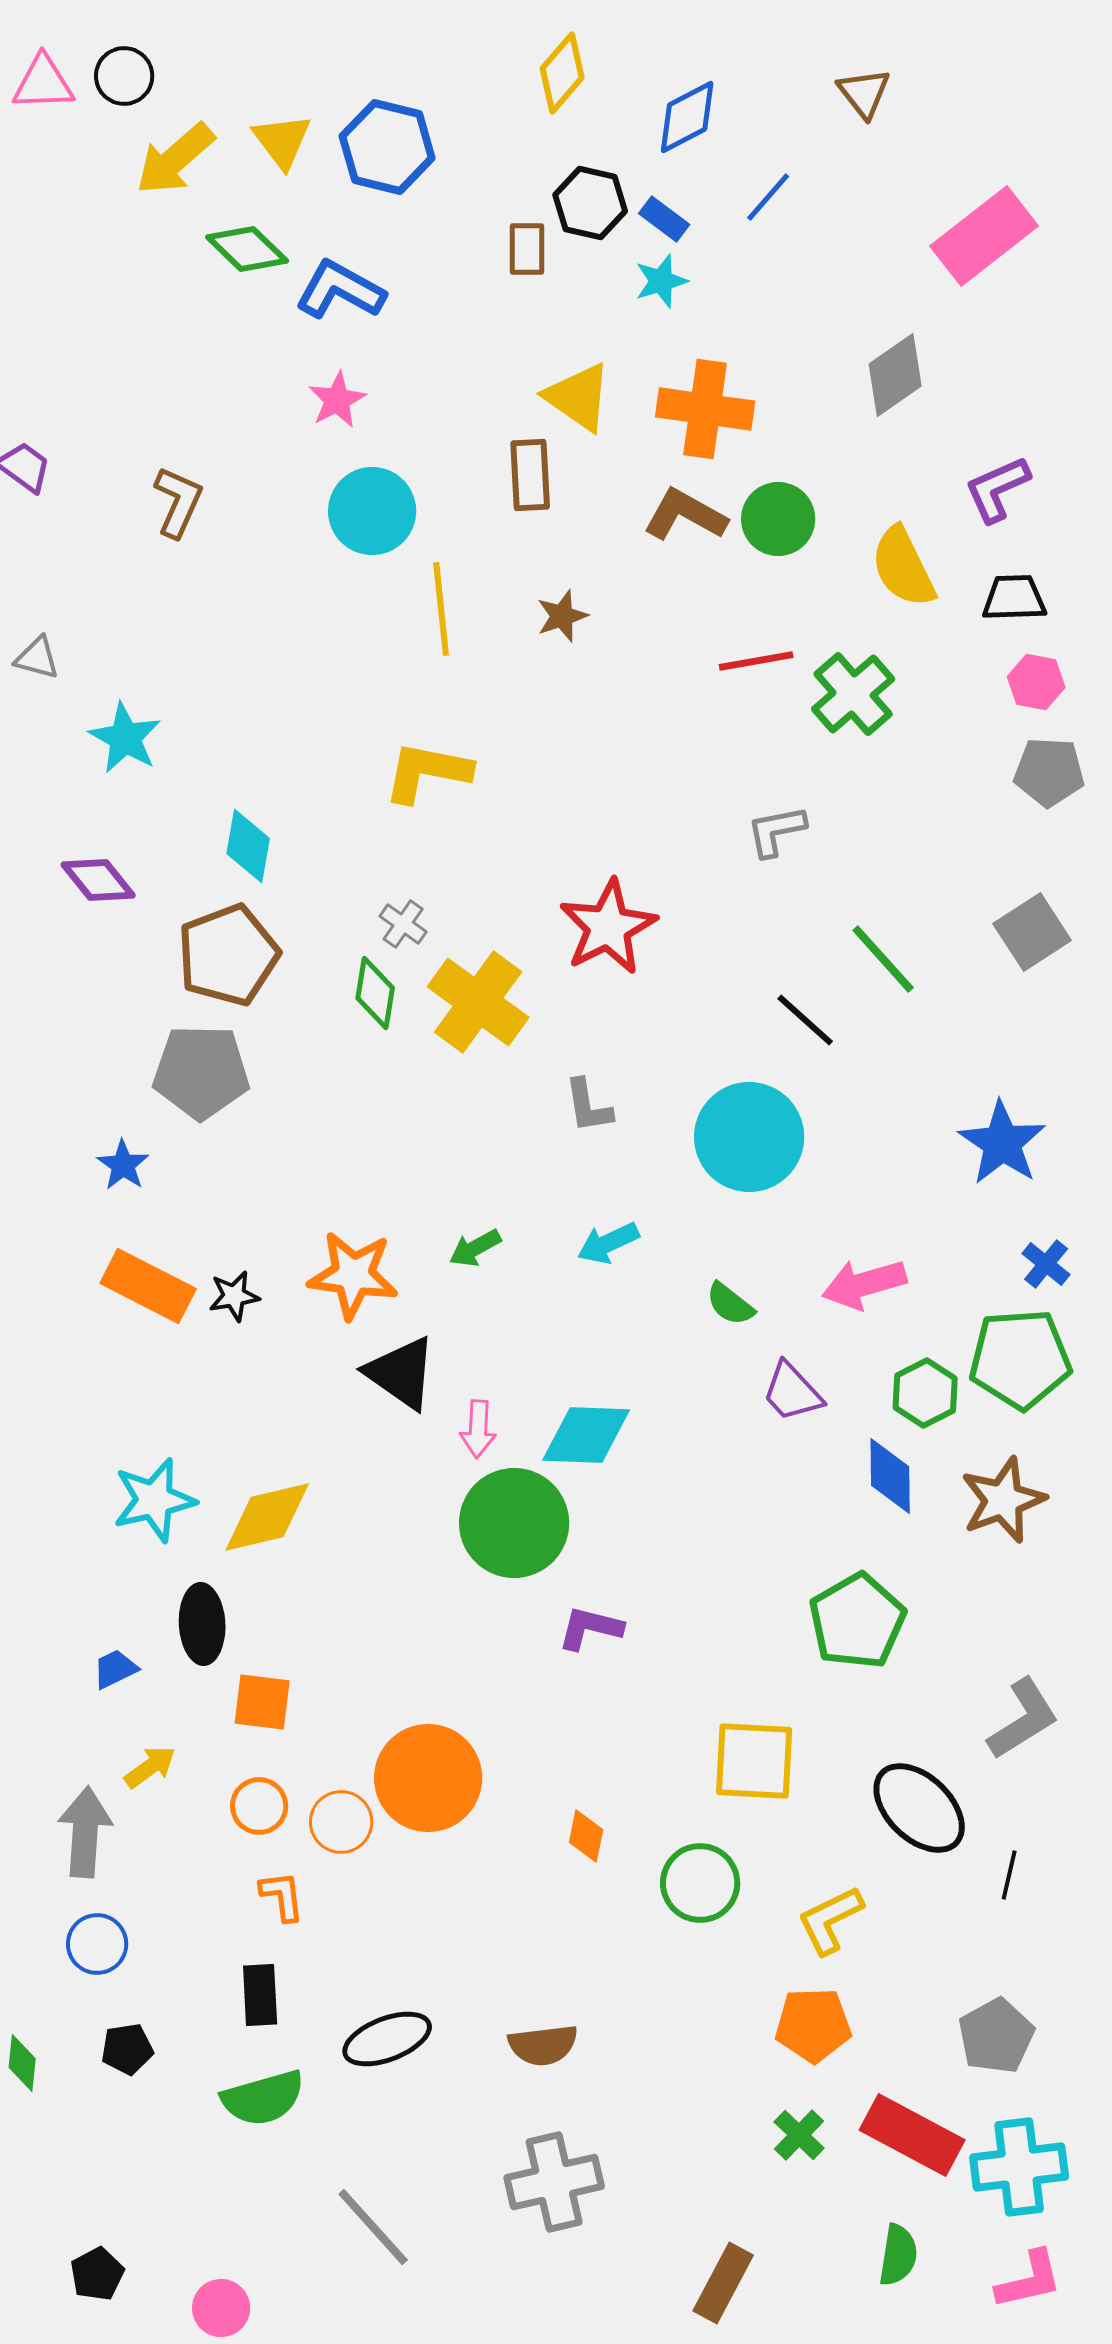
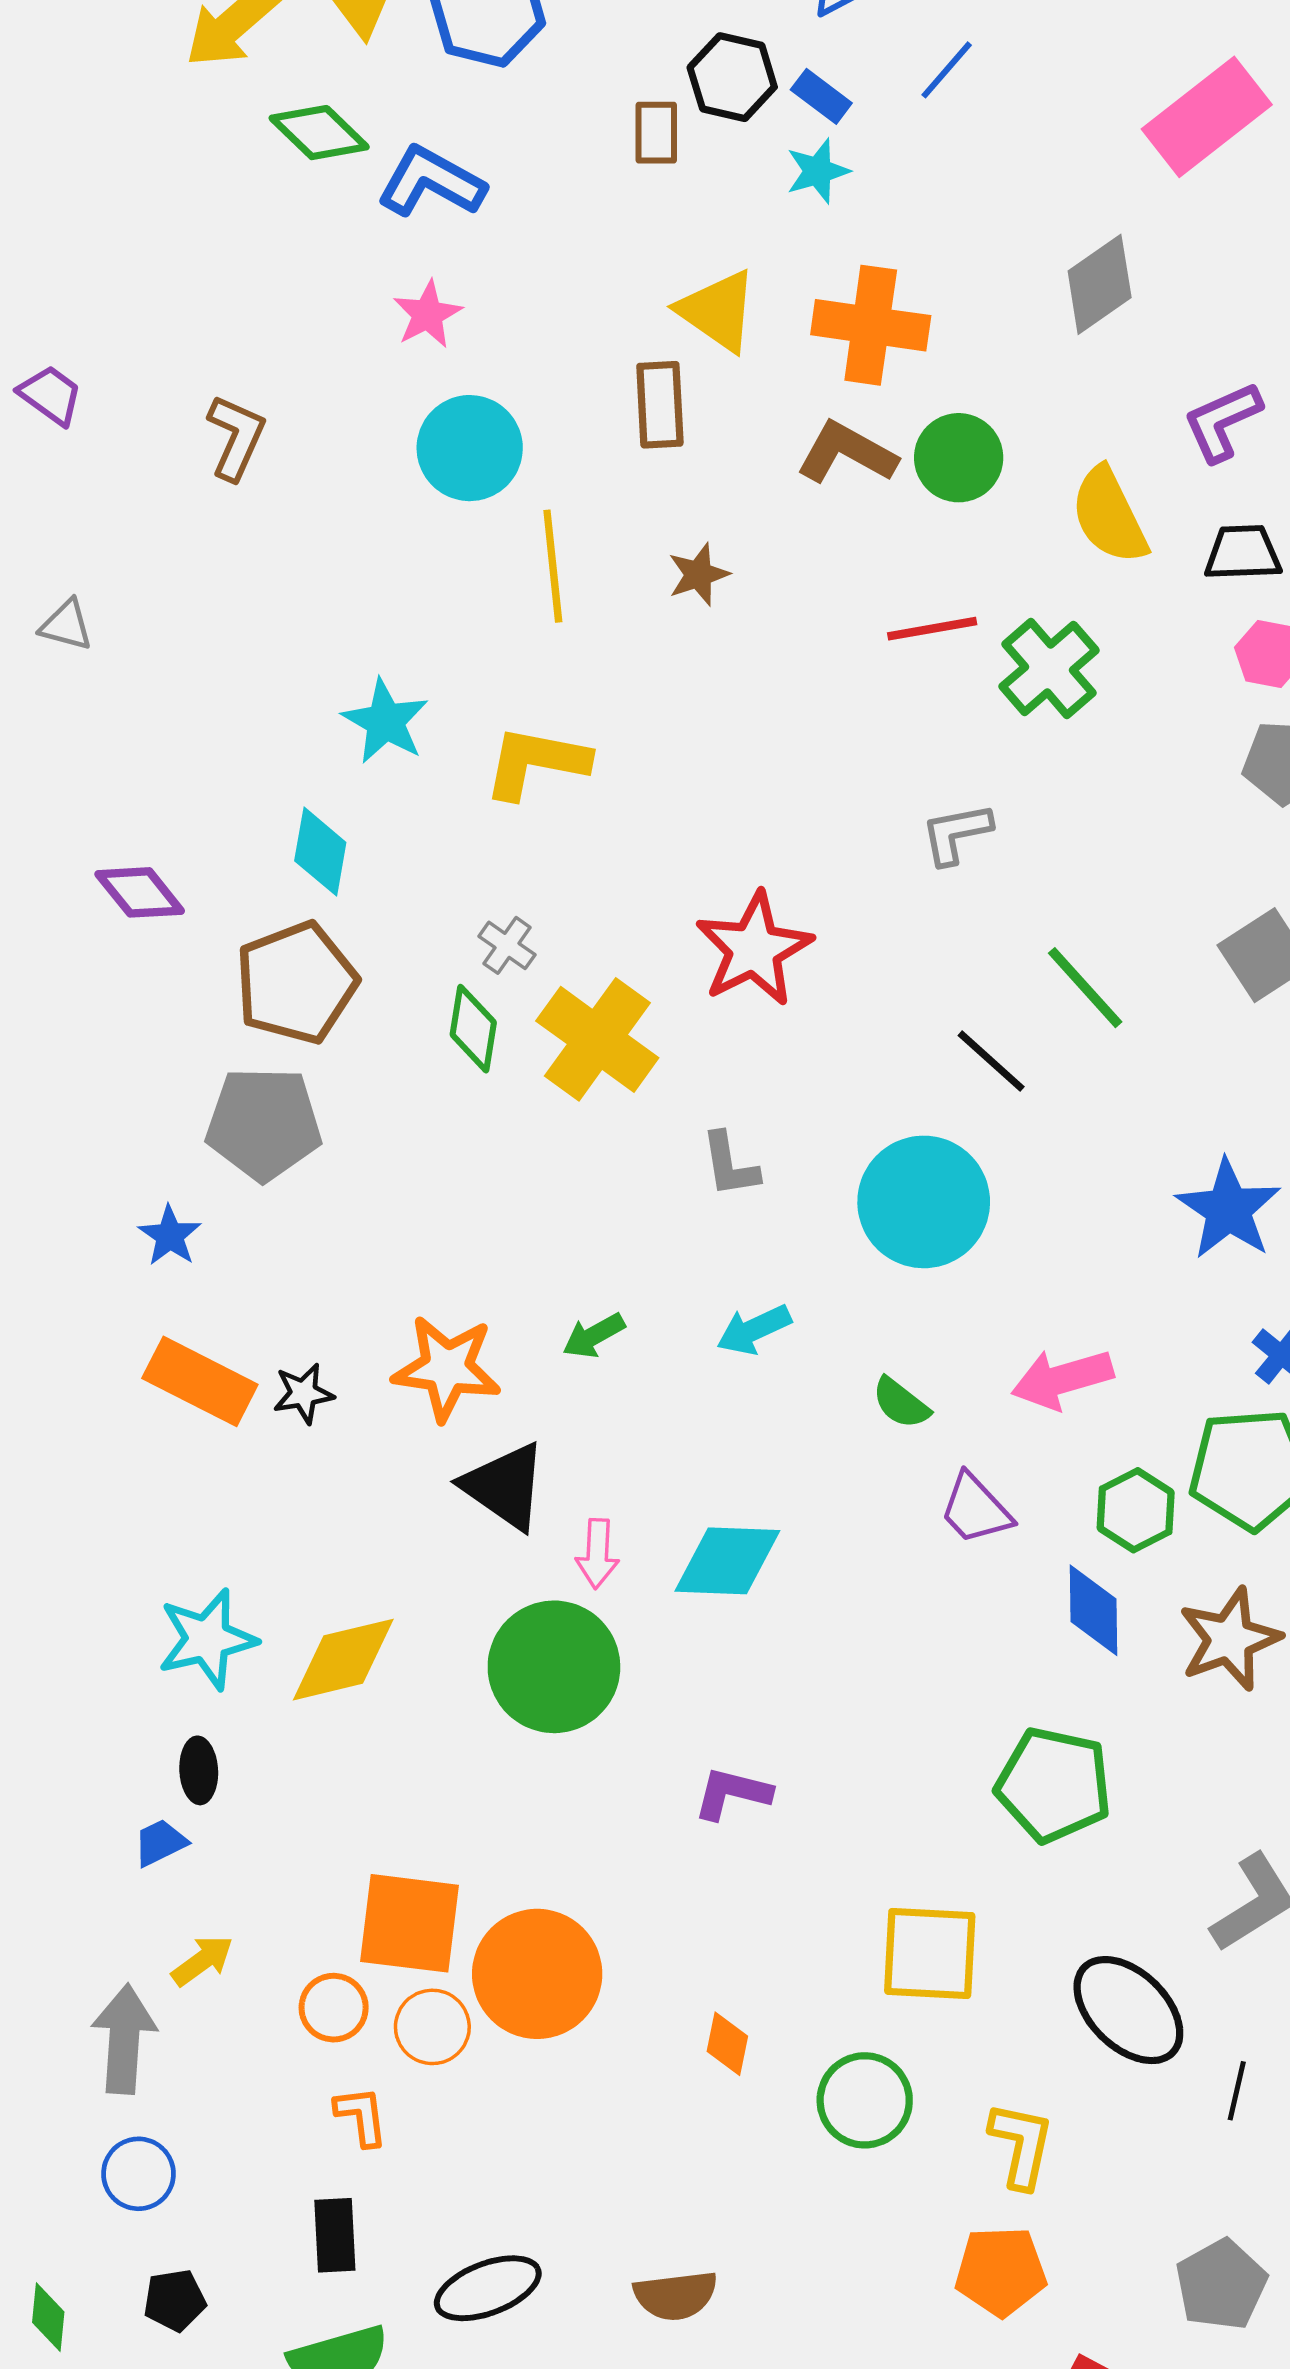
cyan star: (125, 738) -> (385, 721), moved
green circle: (514, 1523) -> (554, 1667), moved
green pentagon: (857, 1621) -> (1054, 1785), turned -30
black ellipse: (202, 1624) -> (199, 1770), moved, size x0.7
orange square: (262, 1702) -> (409, 1923), moved, size x1.5
yellow L-shape: (830, 1920) -> (1021, 2145), turned 128

